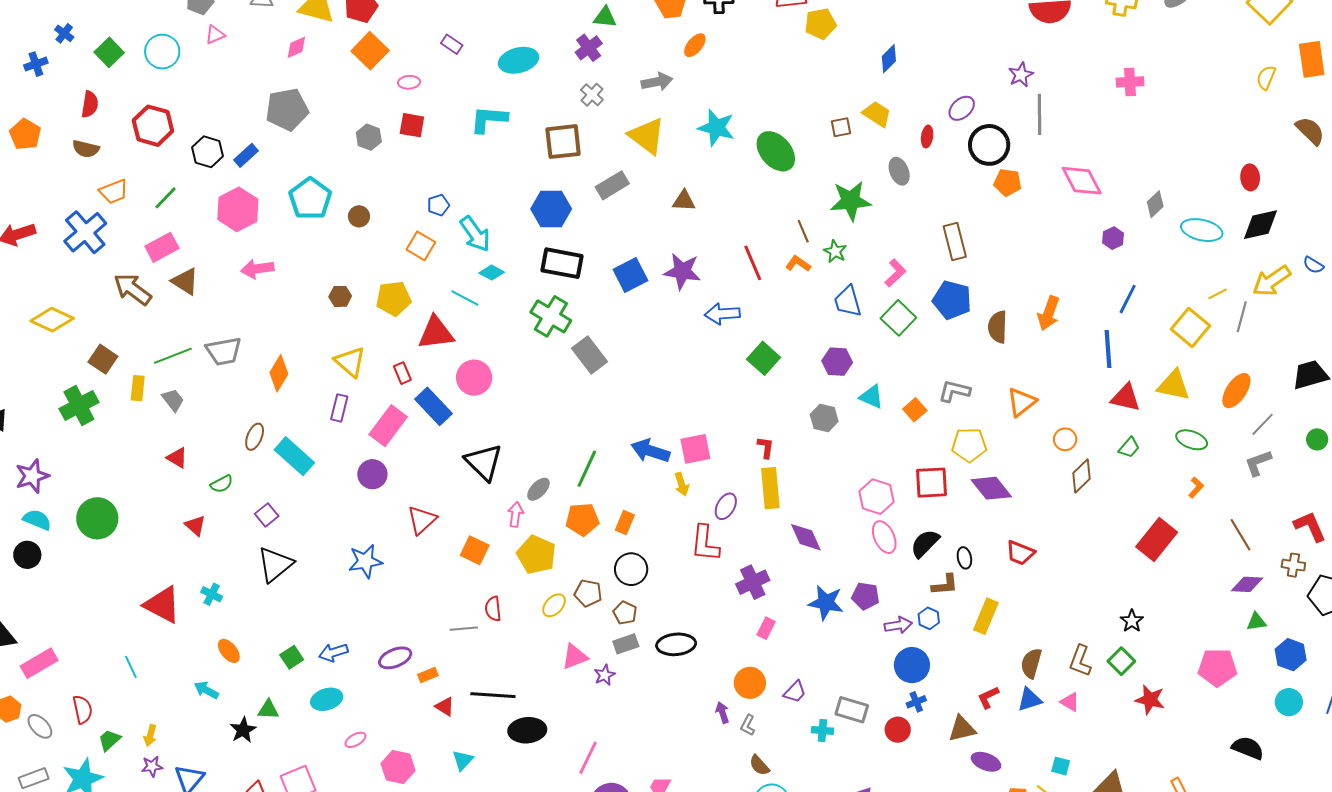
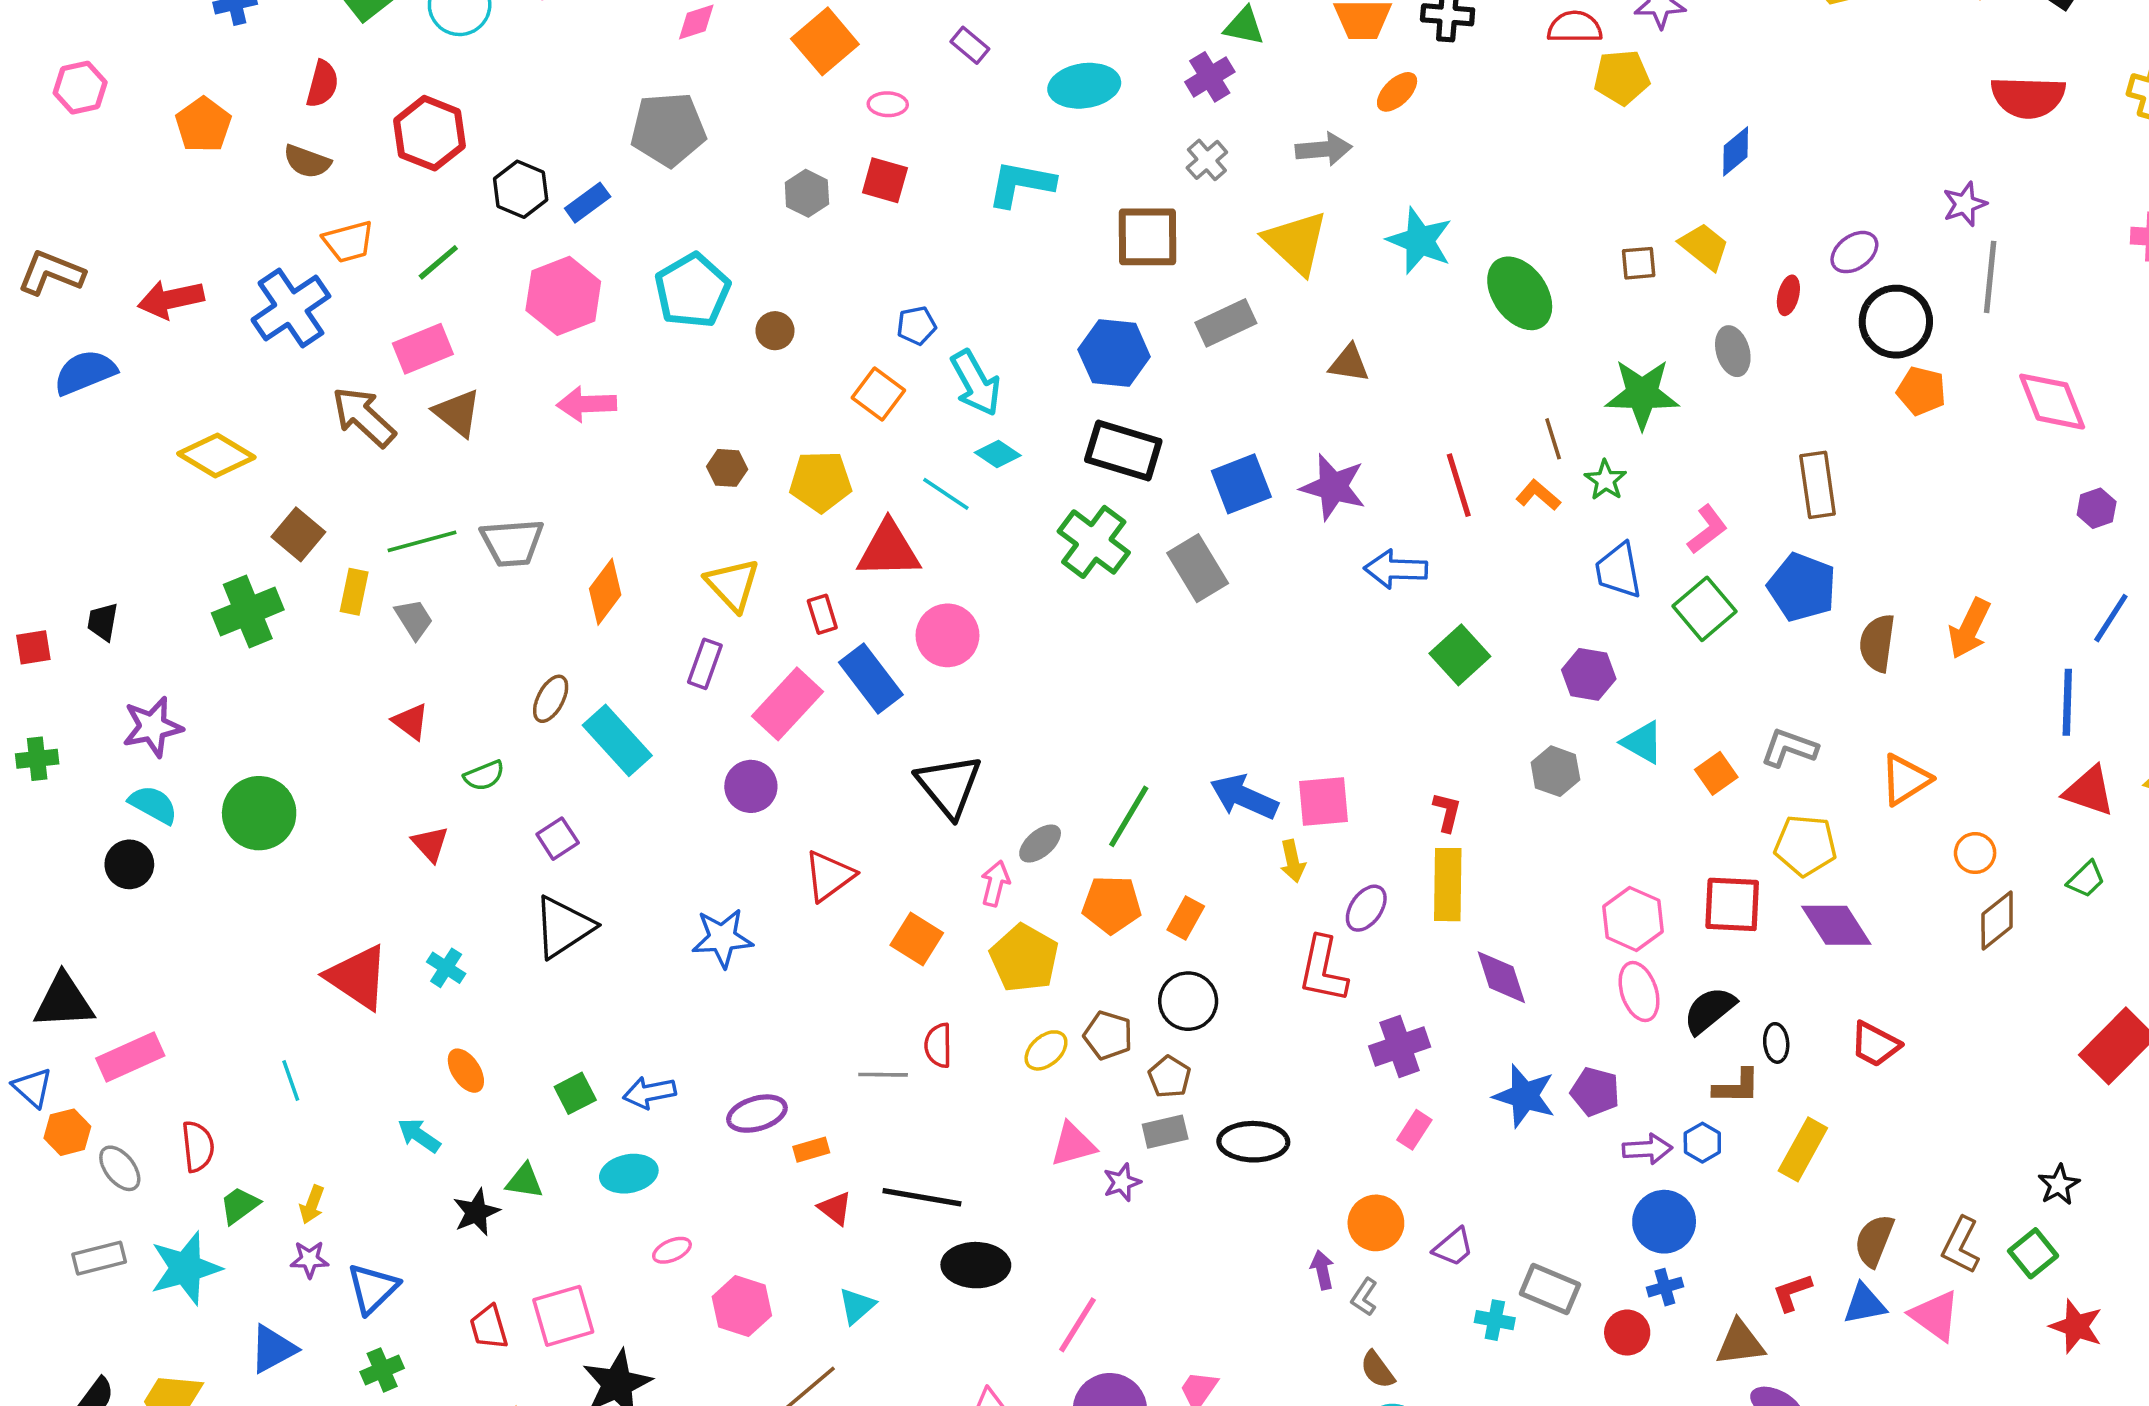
gray rectangle: (590, 355) -> (1198, 568), moved
pink triangle: (1070, 702) -> (1935, 1316), size x1.5

